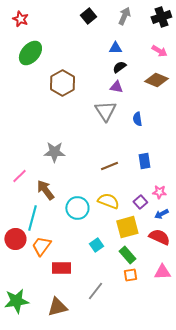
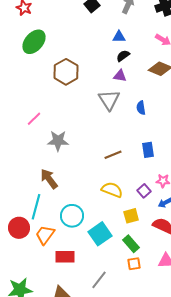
pink line: (19, 176) -> (34, 119), moved
cyan circle: (77, 208) -> (72, 216), moved
yellow square: (127, 227) -> (131, 216), size x0.7
cyan square: (96, 245) -> (100, 234), size x1.6

